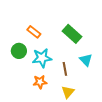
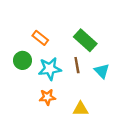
brown line: (65, 69) -> (77, 65), moved
yellow triangle: (68, 92) -> (81, 109), turned 48

